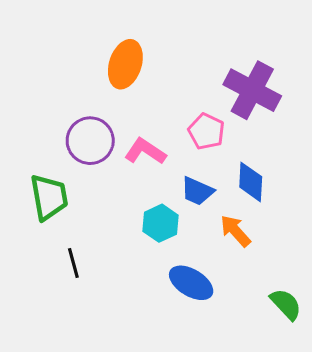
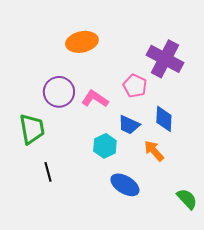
orange ellipse: (125, 64) -> (82, 42), turned 60

